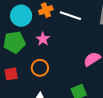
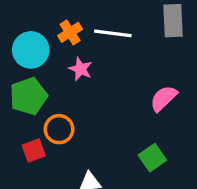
pink star: (43, 39) -> (80, 69), moved
orange circle: (40, 68) -> (59, 129), moved

